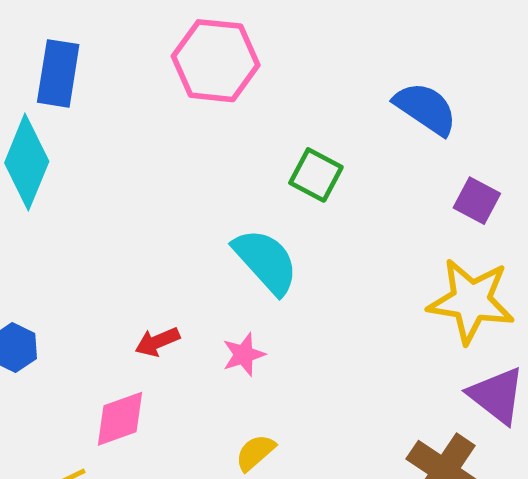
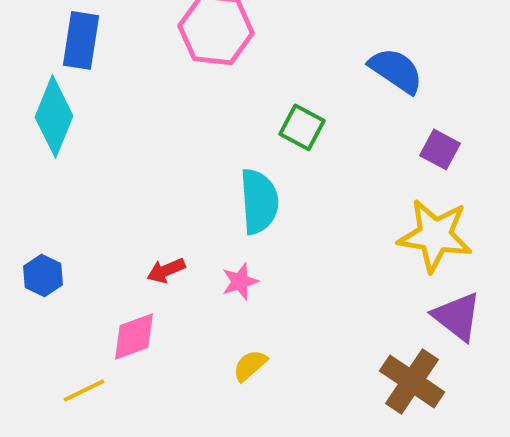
cyan semicircle: (266, 261) -> (259, 201), turned 38

